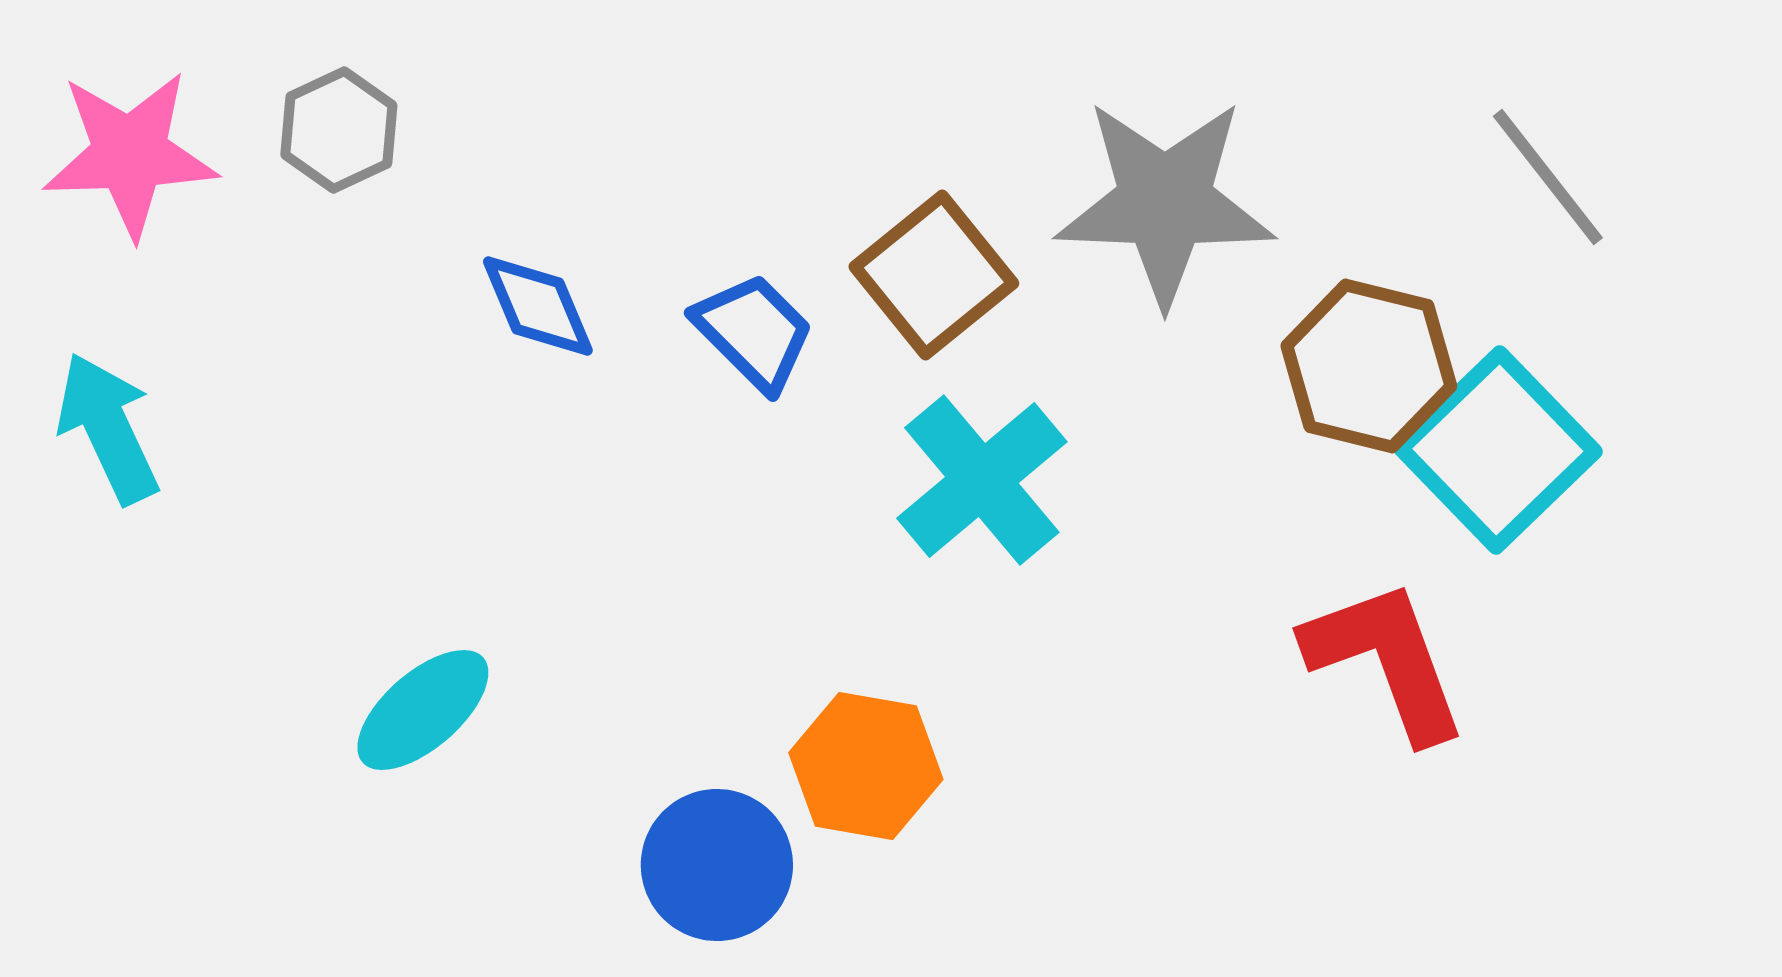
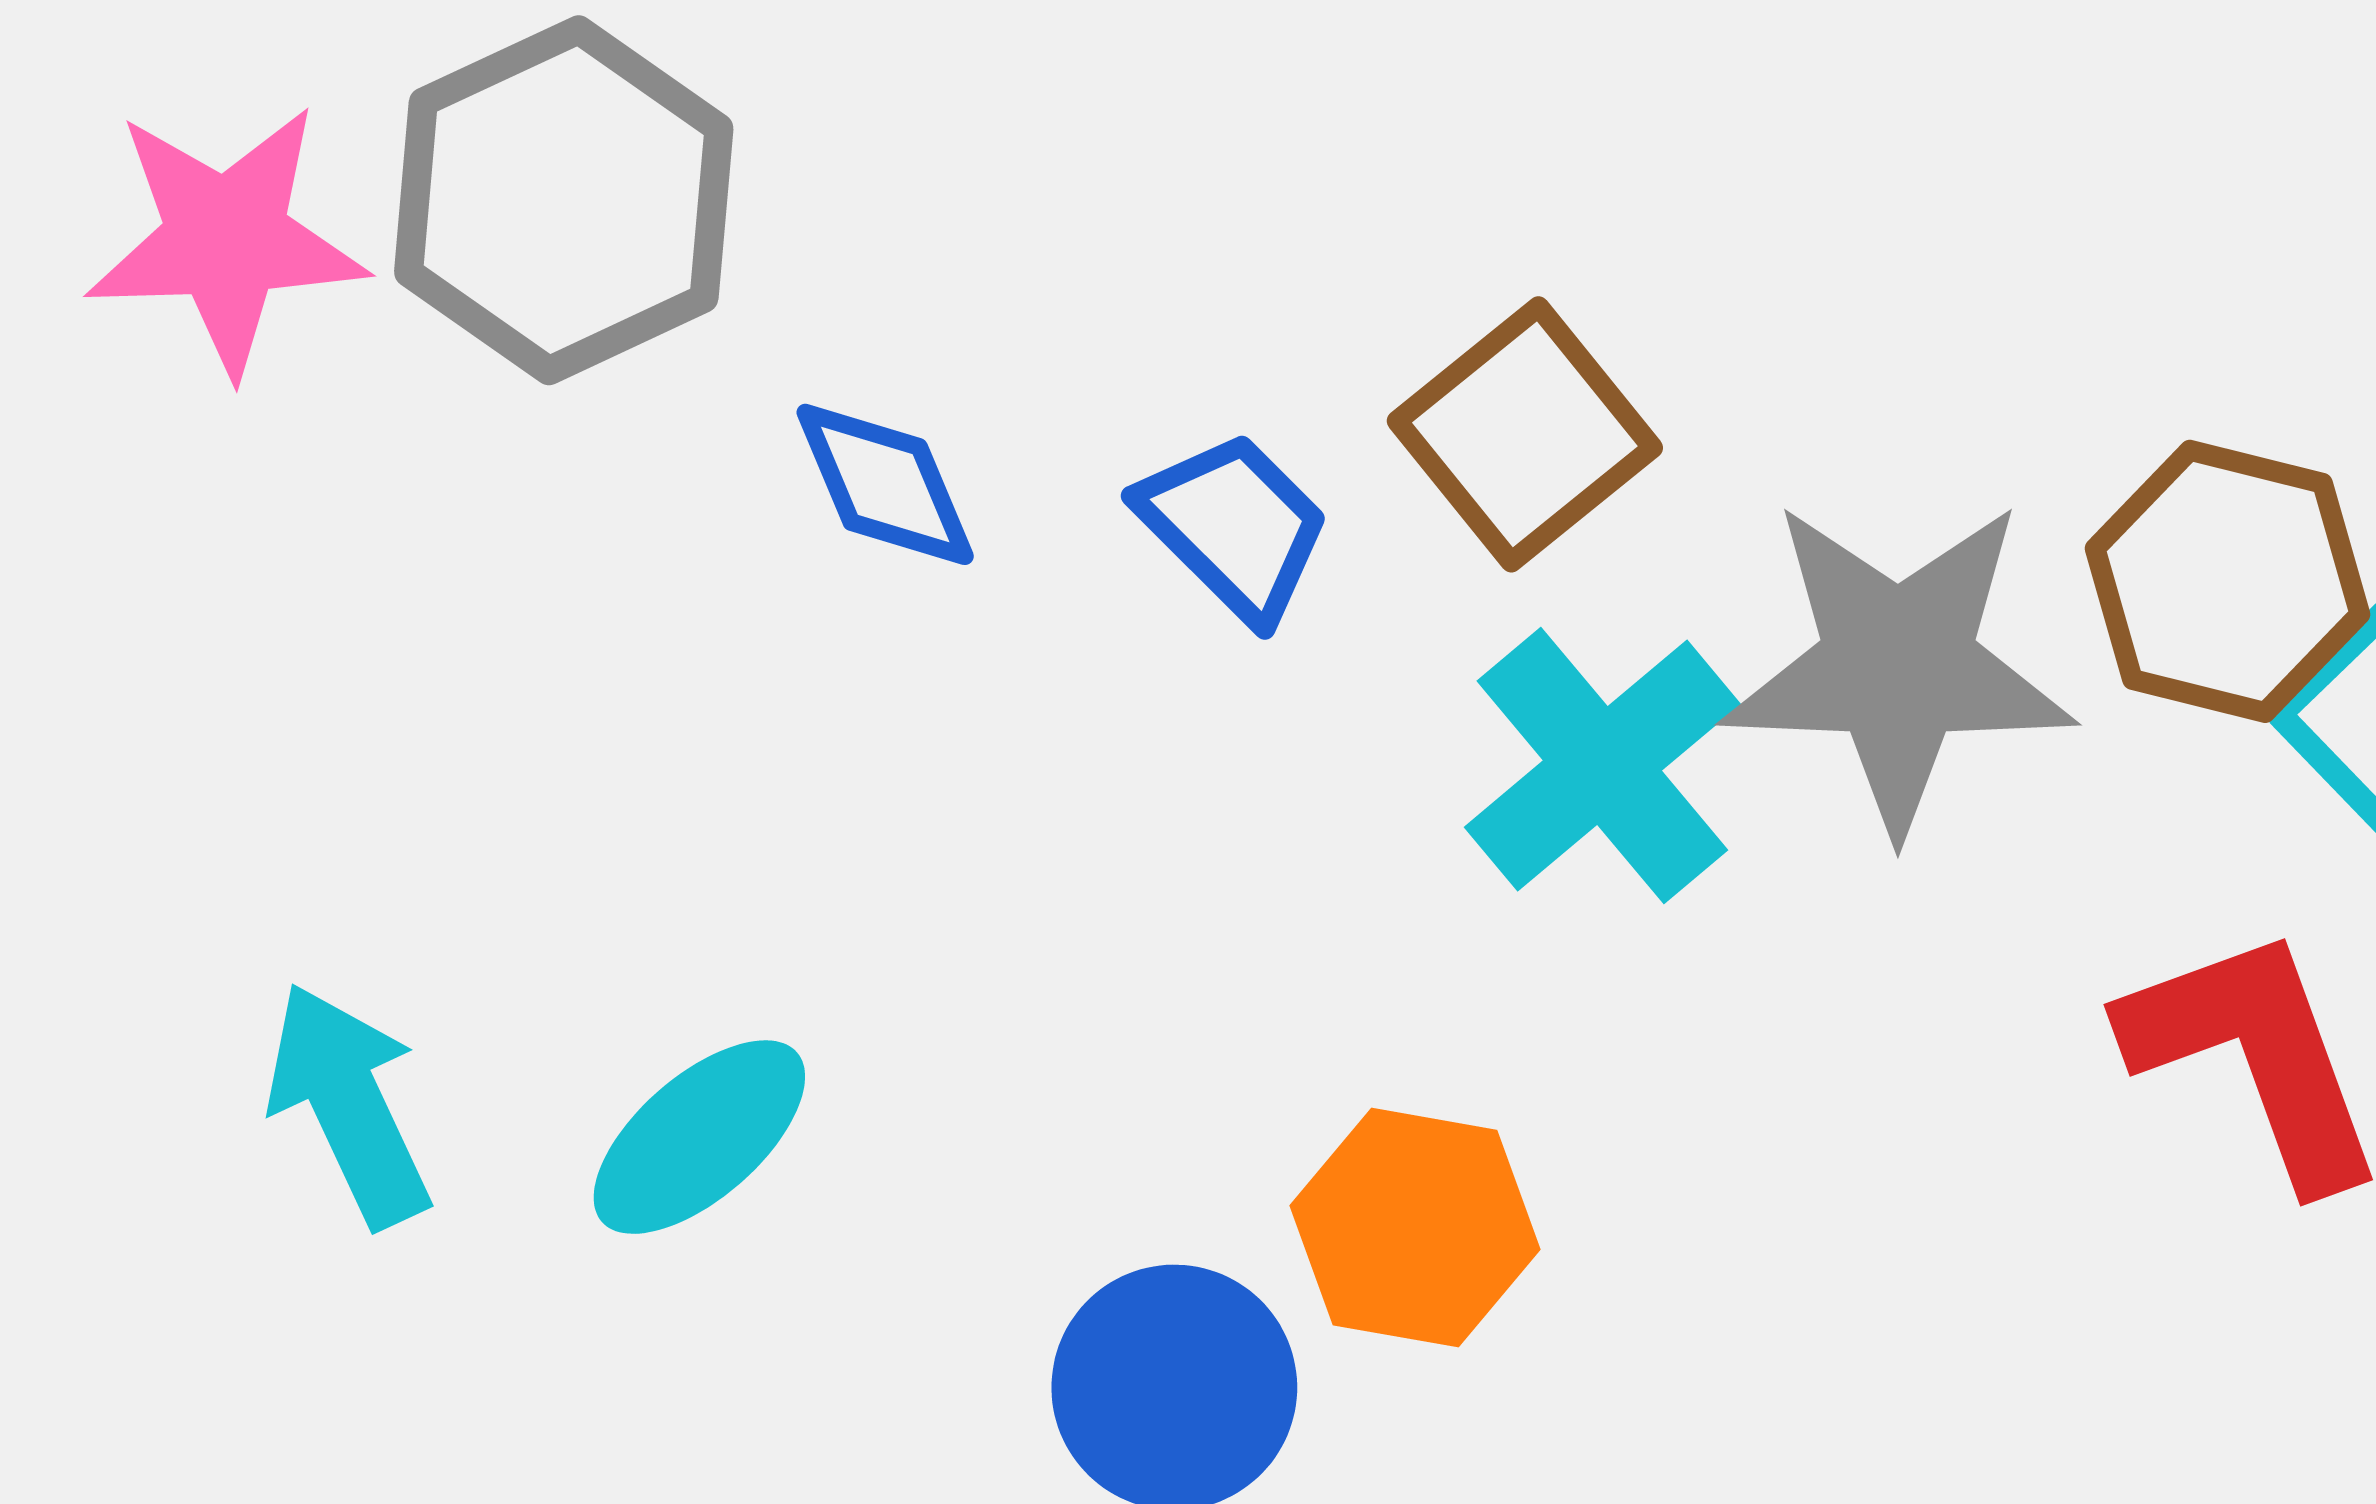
gray hexagon: (339, 130) -> (564, 200), size x1.8
gray star: (1165, 202) -> (1898, 665), moved
cyan arrow: (108, 428) -> (349, 1105), moved

